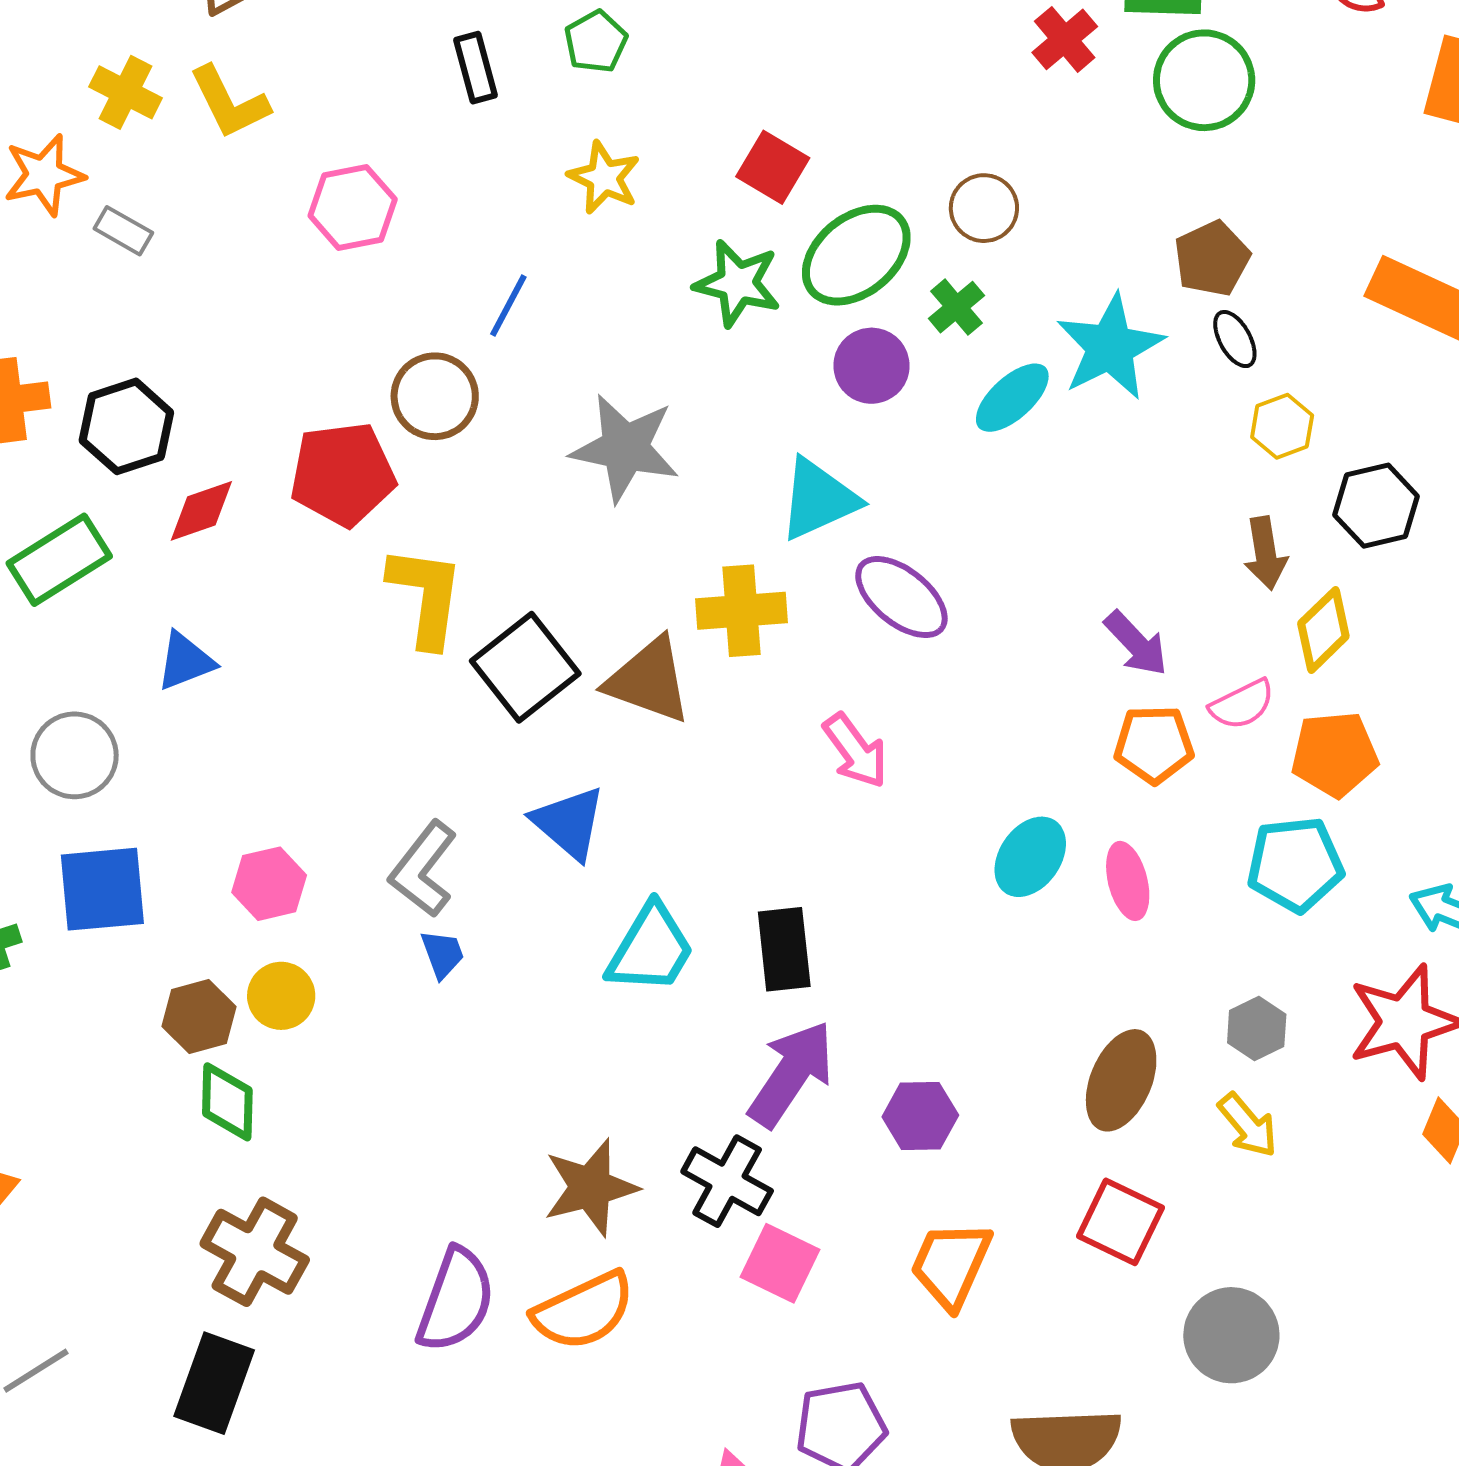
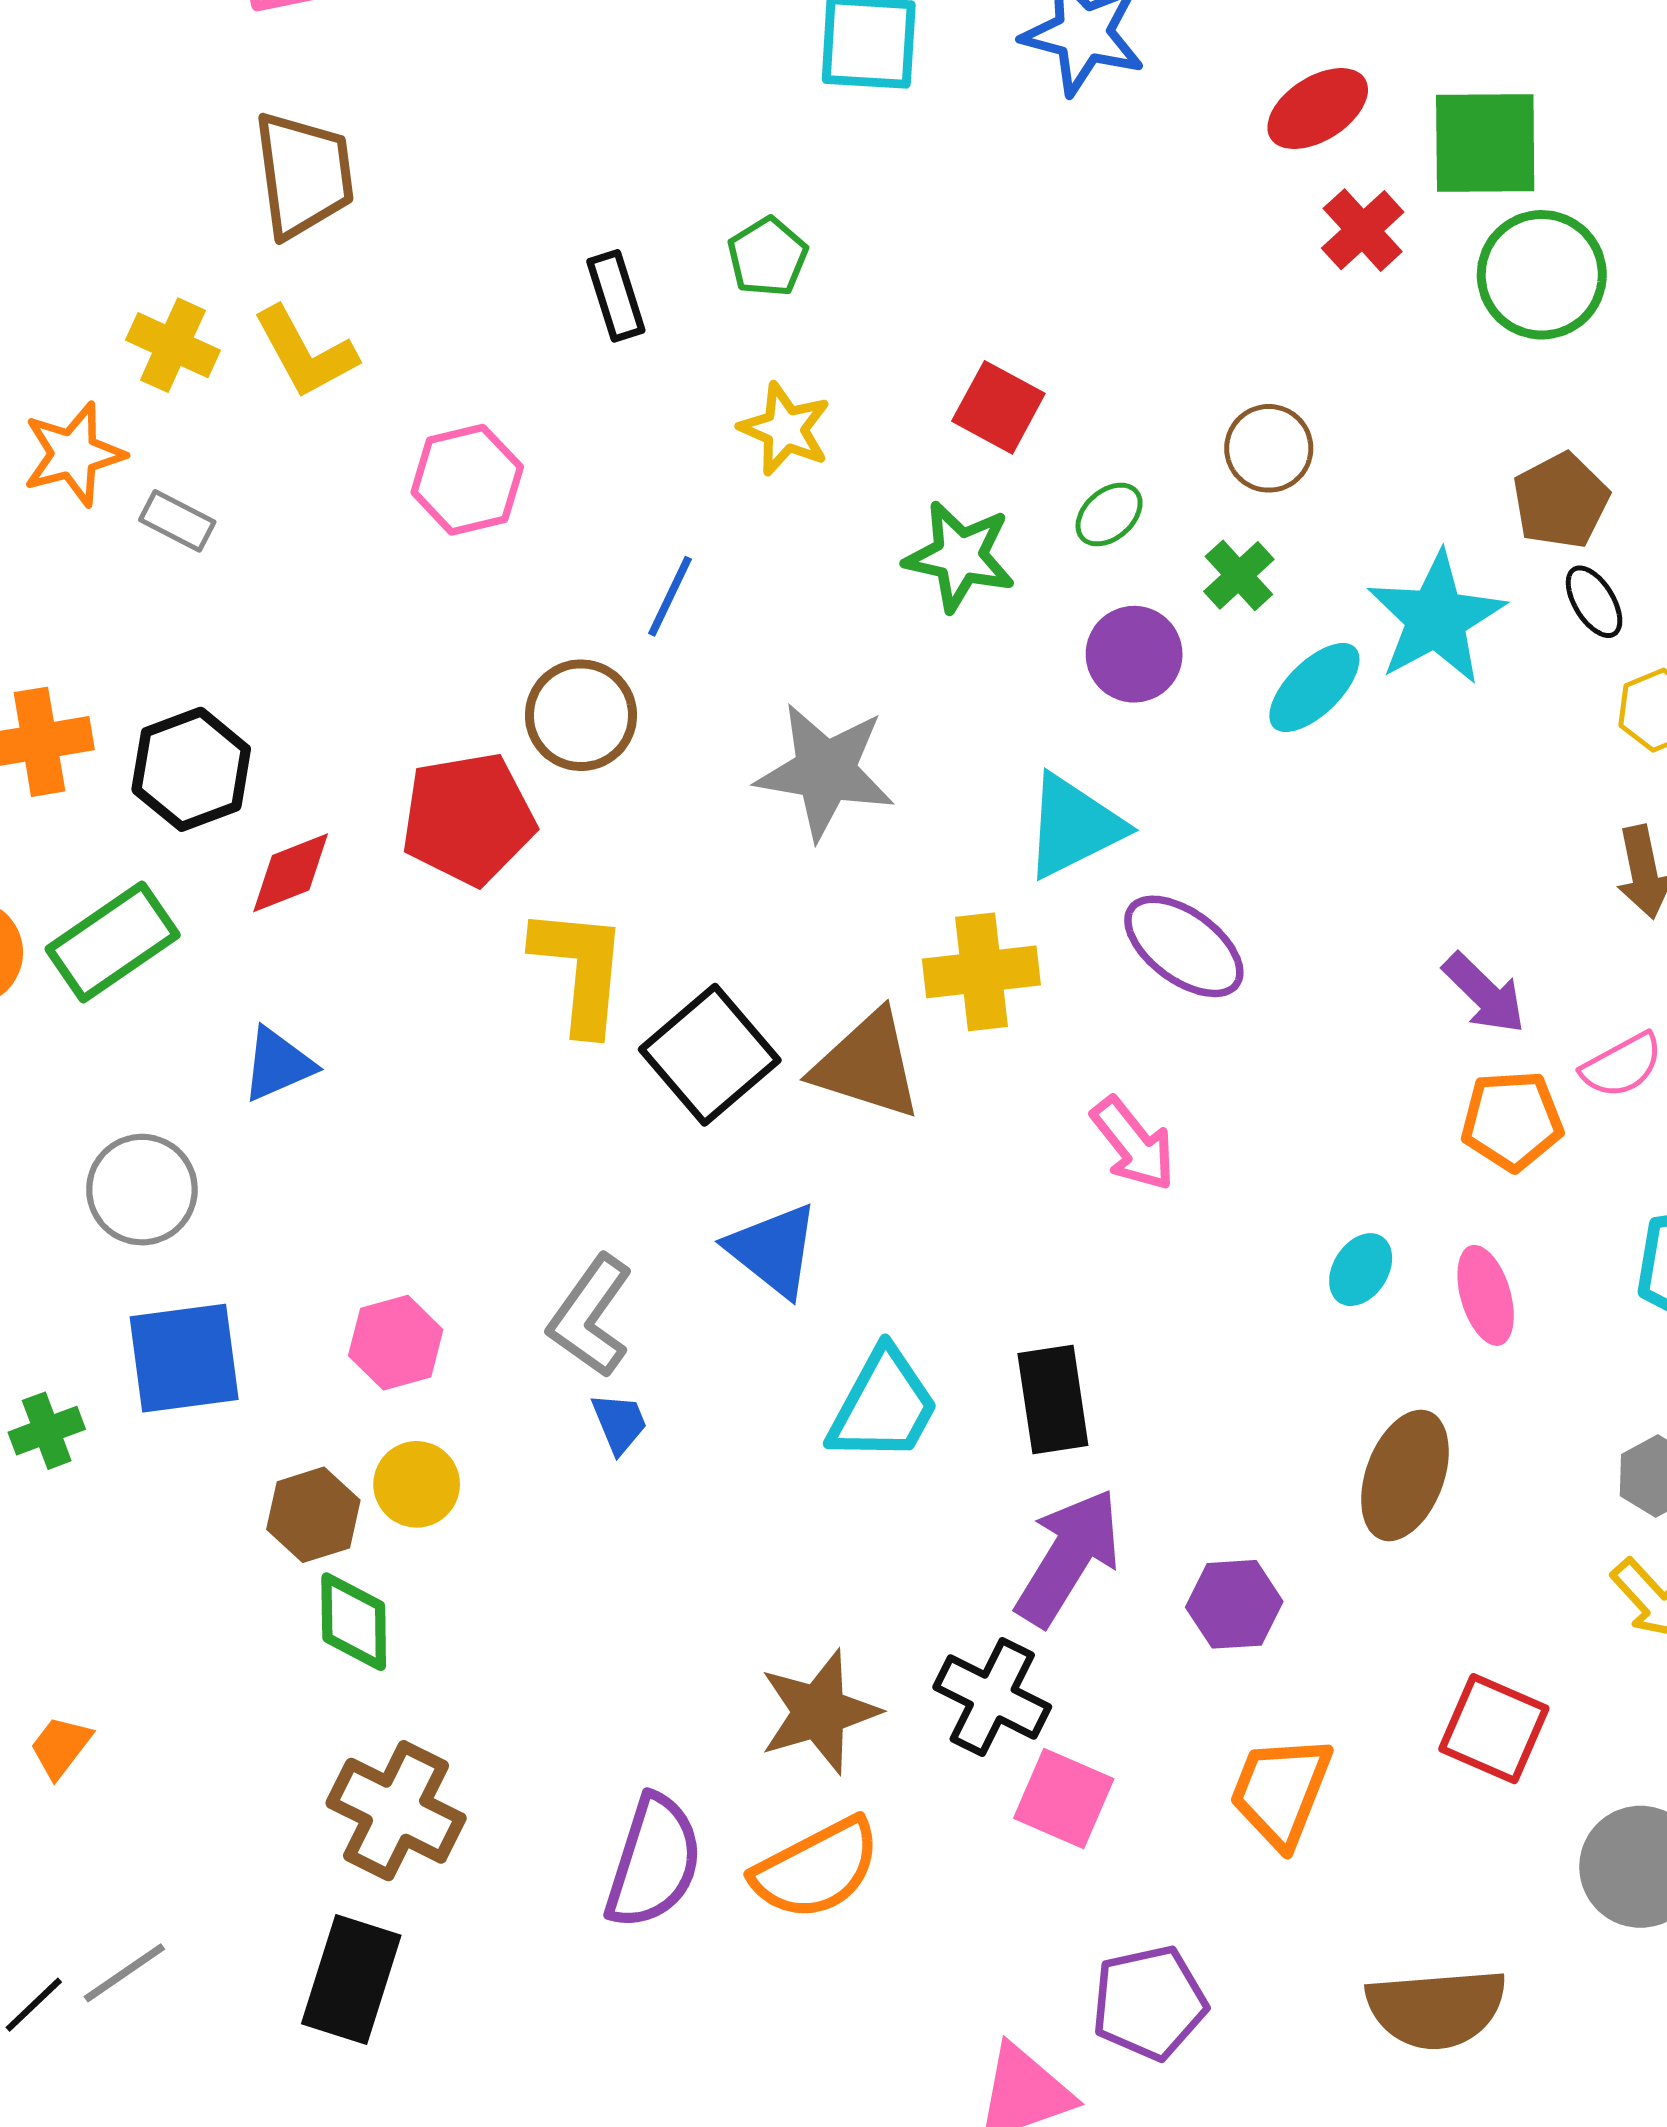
green ellipse: (856, 255) -> (1109, 515), size x0.5
cyan ellipse: (1030, 857) -> (1361, 1270), size x0.7
brown ellipse: (1121, 1080) -> (1405, 1475), moved

